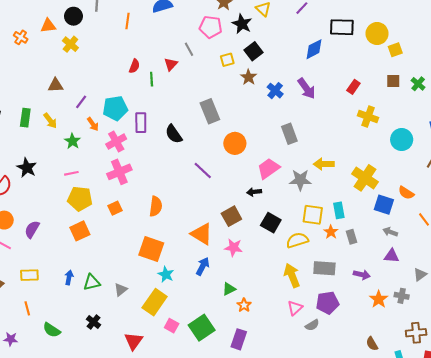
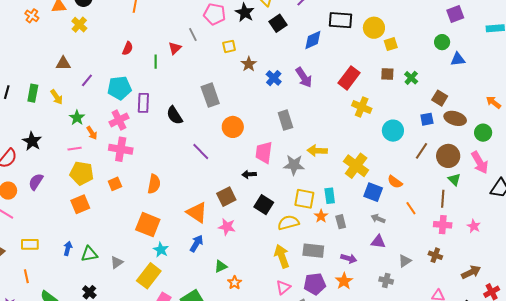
black square: (254, 51) -> (278, 23), moved
red semicircle: (134, 66) -> (128, 48), moved
red rectangle: (353, 87) -> (349, 78), size x1.6
orange arrow: (93, 124) -> (92, 133), moved
pink trapezoid: (268, 168) -> (264, 152), turned -50
pink cross: (119, 172) -> (121, 149), turned 30
purple semicircle: (32, 229) -> (36, 182), moved
orange star: (379, 299) -> (344, 281), moved

